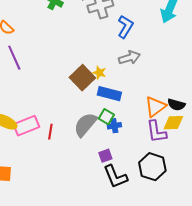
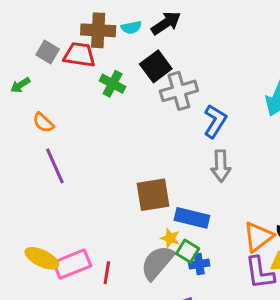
gray arrow: (129, 58) -> (221, 166), turned 105
yellow star: (99, 73) -> (170, 238), moved
brown square: (82, 78) -> (153, 195), turned 35

